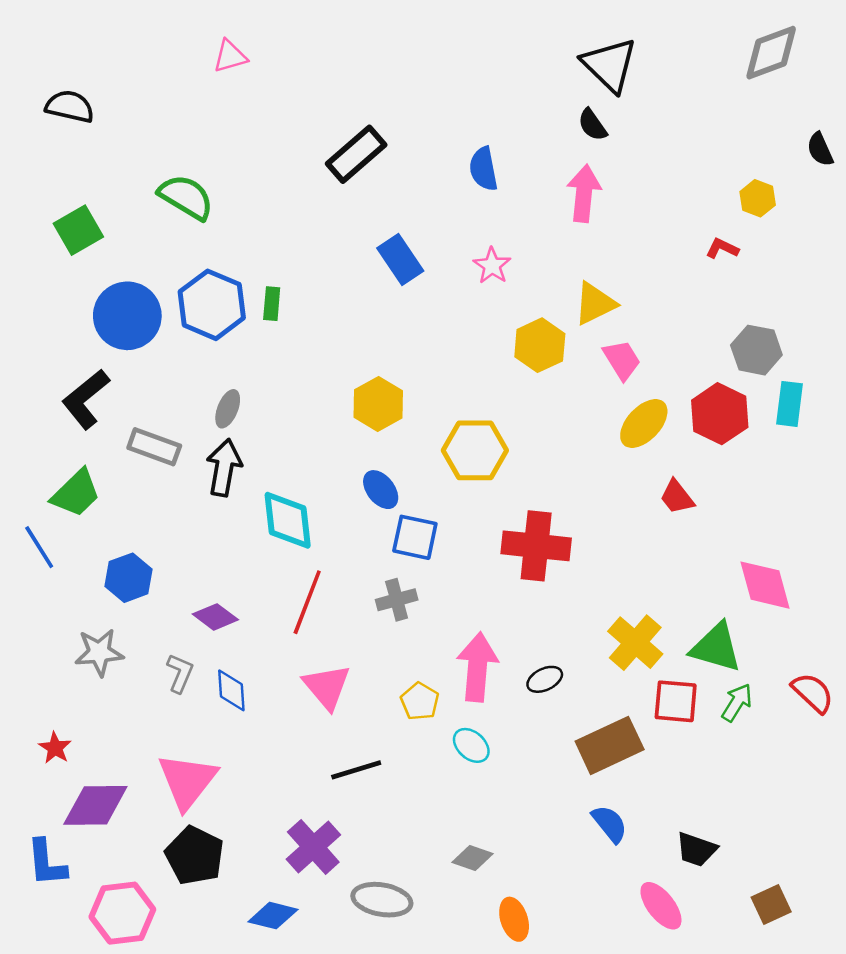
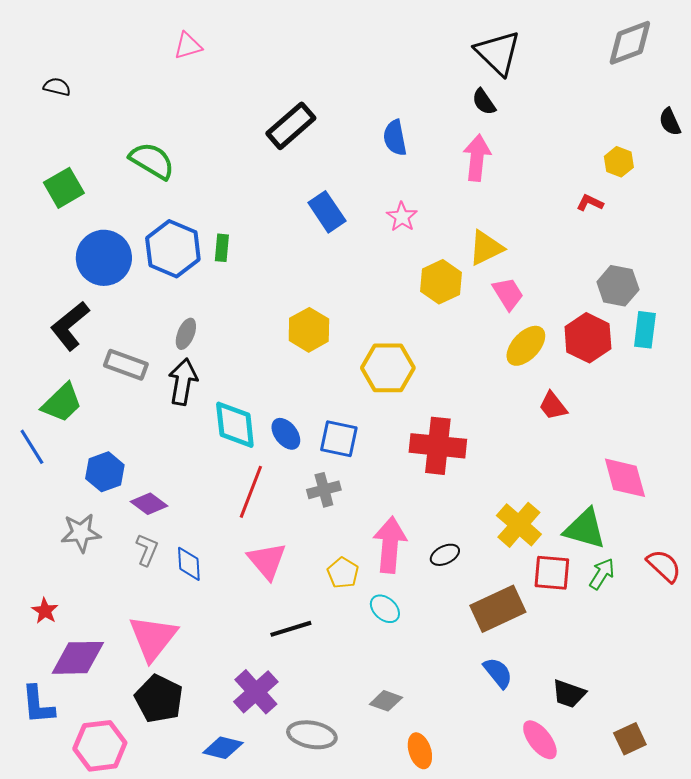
black semicircle: (70, 106) -> (57, 87), size x0.7
blue ellipse: (381, 490) -> (286, 434), moved
purple diamond: (215, 617) -> (149, 504), moved

